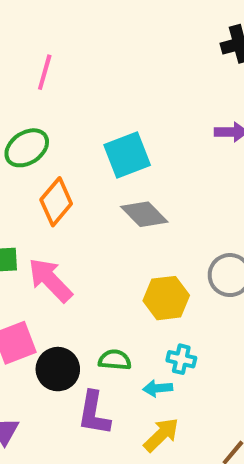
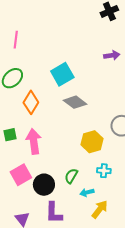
pink arrow: (50, 280) -> (34, 141), turned 45
green semicircle: (115, 360) -> (71, 176), turned -56
cyan arrow: (158, 388) -> (87, 192), moved
purple L-shape: (94, 413) -> (54, 213), moved

